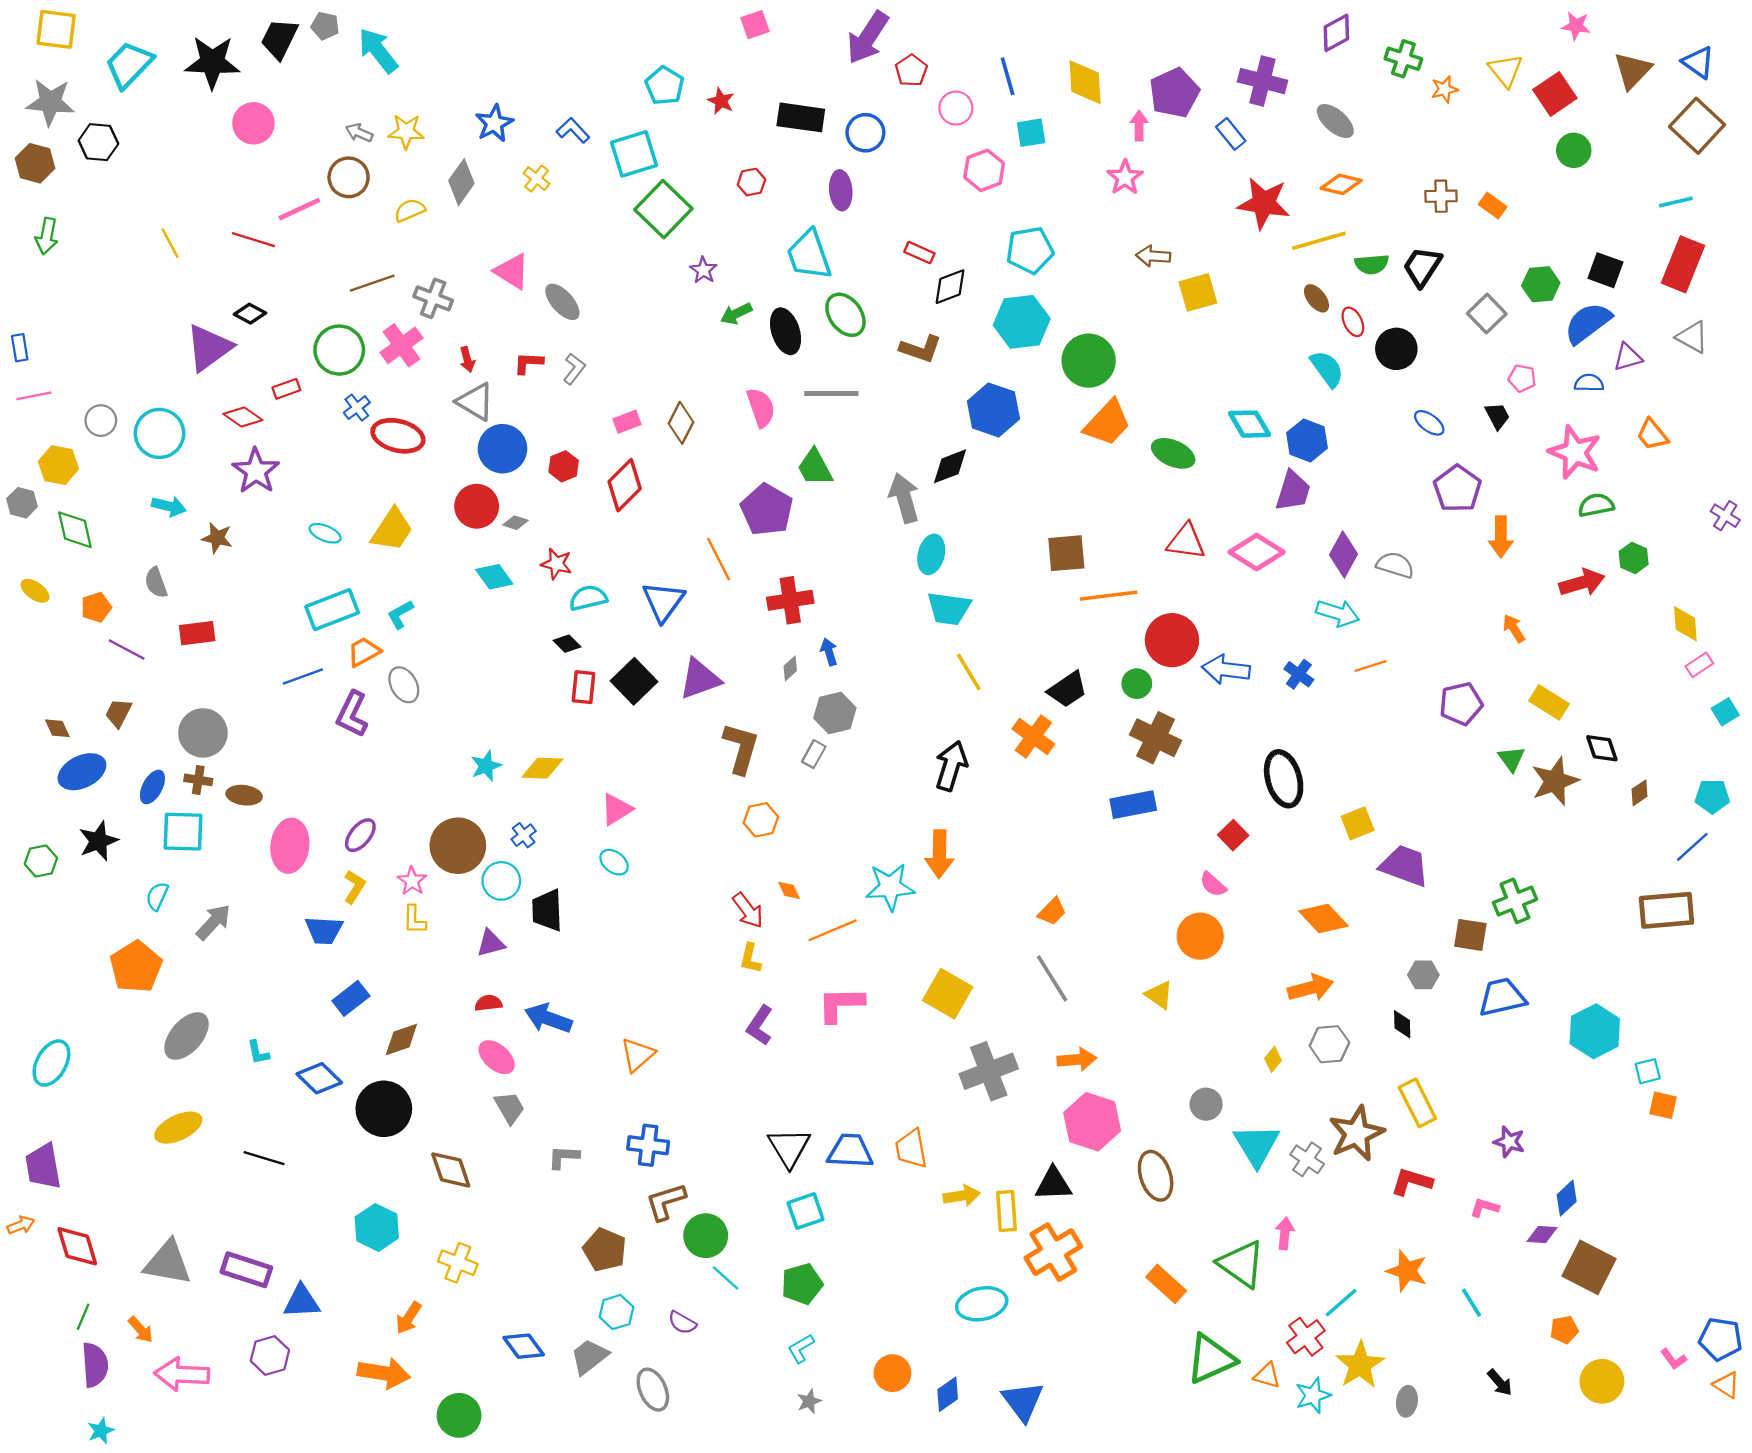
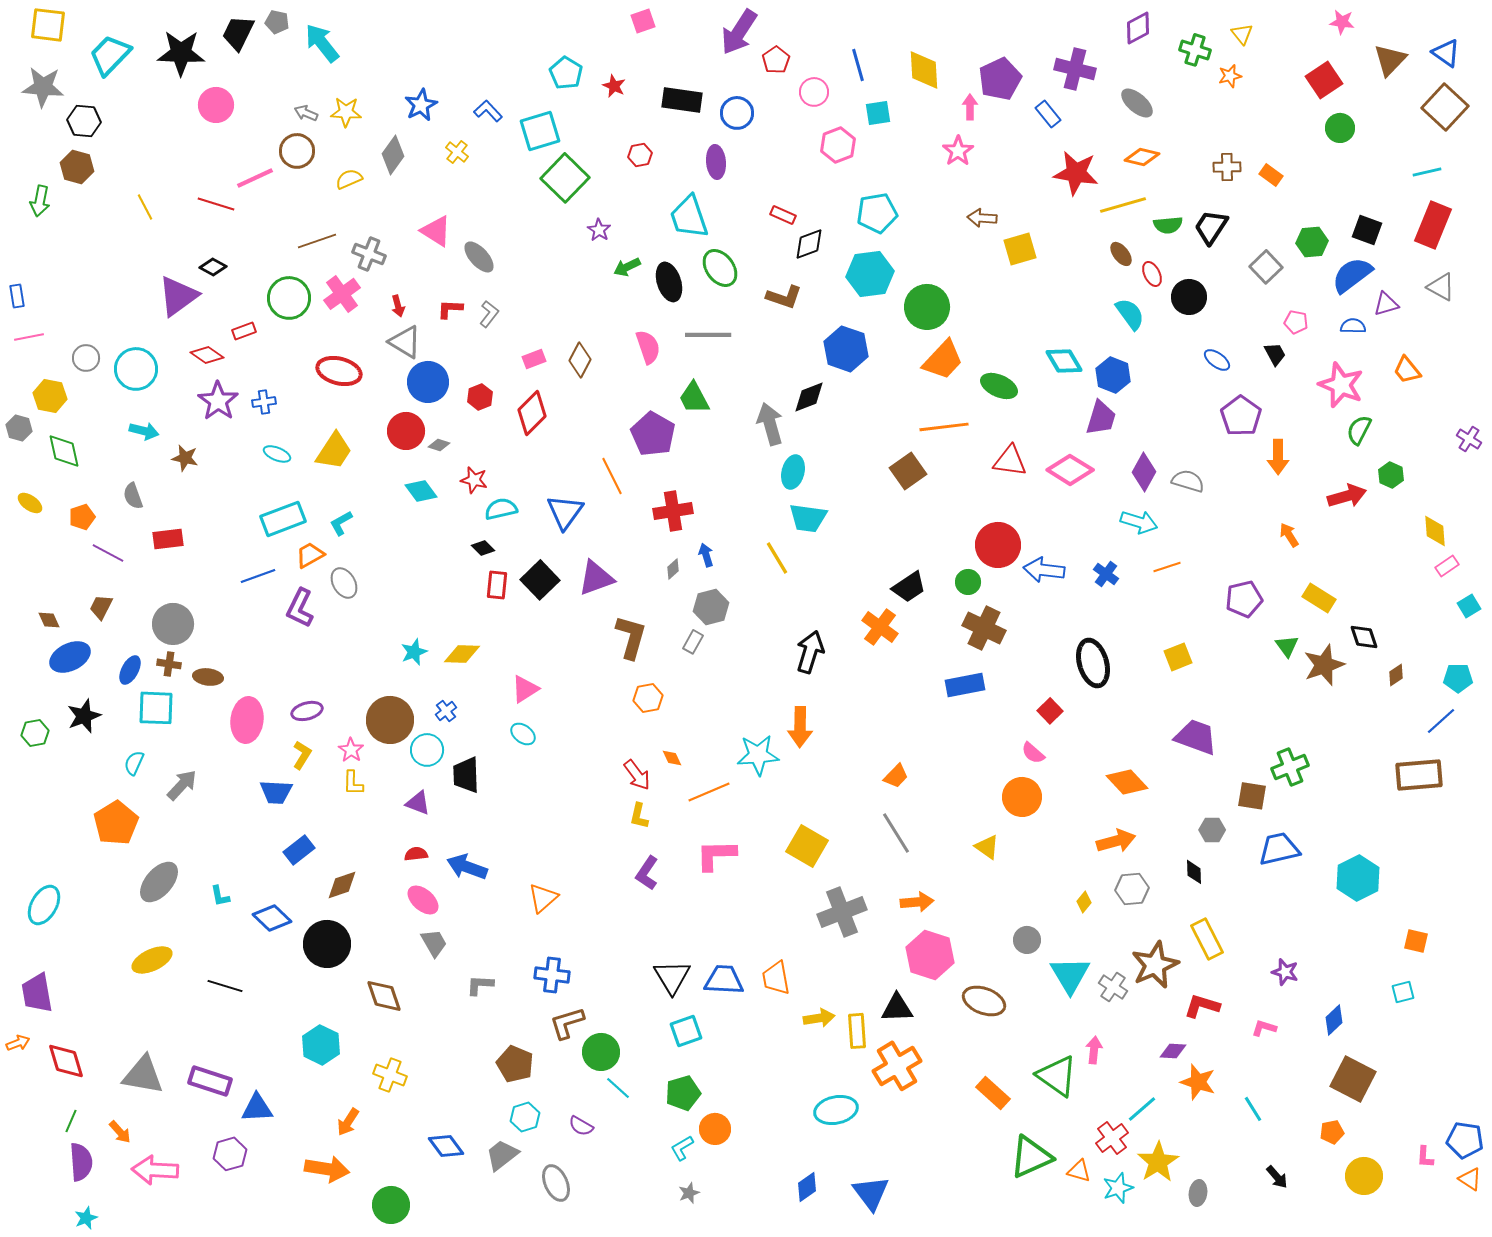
yellow triangle: (1506, 70) -> (1242, 34), moved, size x0.7
brown hexagon: (35, 163) -> (77, 167), moved
blue cross: (357, 408) -> (264, 402), moved, turned 30
green semicircle: (1596, 505) -> (1359, 430), turned -52
brown square: (1066, 553) -> (908, 471), turned -30
orange line: (1109, 596) -> (944, 427), moved
yellow line: (969, 672) -> (777, 558), moved
yellow square: (1358, 823) -> (1178, 657), moved
purple ellipse: (360, 835) -> (307, 711), turned 36
purple triangle: (491, 943) -> (418, 803), turned 36
cyan square: (1648, 1071) -> (1403, 992), moved
brown ellipse: (1156, 1176) -> (984, 1001), turned -51
purple diamond: (1542, 1235) -> (1173, 1051), moved
pink L-shape: (1674, 1359) -> (1425, 1157), turned 40
orange circle: (892, 1373) -> (715, 1129), moved

